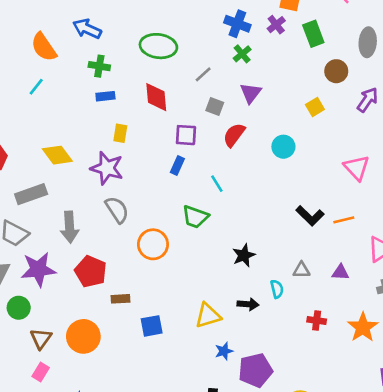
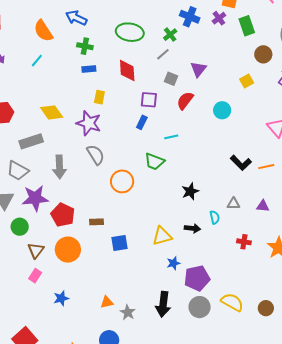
green cross: (242, 54) -> (170, 35), moved
cyan line: (217, 184) -> (171, 137), turned -72
red pentagon: (91, 271) -> (63, 215), moved

